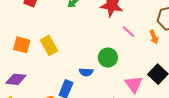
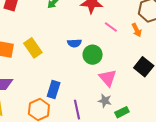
blue semicircle: (86, 72) -> (74, 43), moved
pink triangle: (134, 84) -> (108, 78), moved

